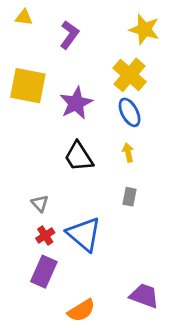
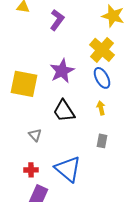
yellow square: (28, 86) -> (24, 84), moved
gray triangle: (40, 203) -> (35, 135), moved
red cross: (45, 236) -> (31, 170), moved, turned 32

